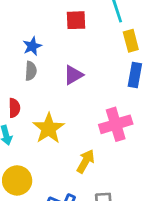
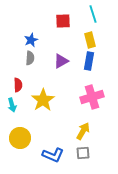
yellow rectangle: (131, 41) -> (90, 40), moved
blue rectangle: (135, 75) -> (89, 61), moved
yellow arrow: (86, 161) -> (83, 131), moved

